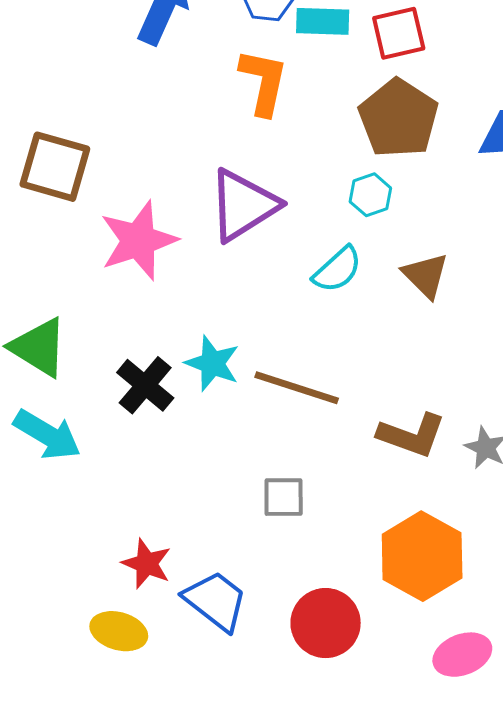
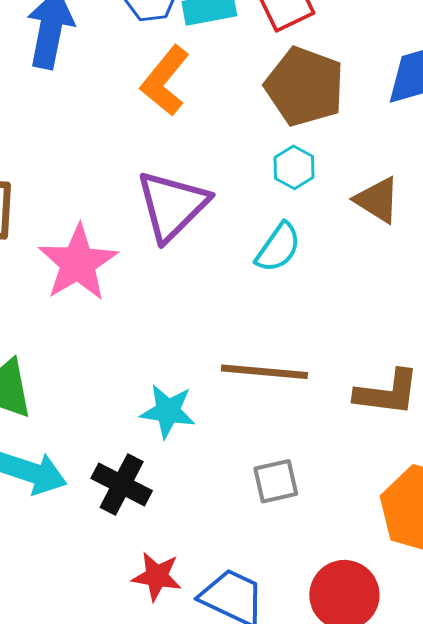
orange L-shape: (263, 82) -> (165, 81), turned -140
brown triangle: (426, 275) -> (377, 200), moved
cyan star: (212, 363) -> (168, 411), moved
black cross: (145, 385) -> (122, 484), moved

